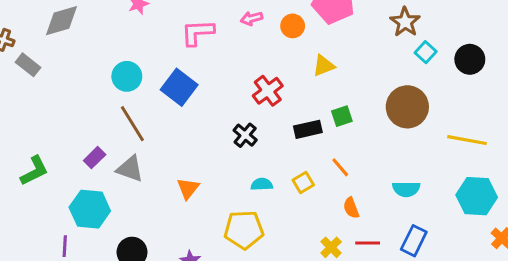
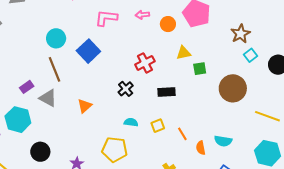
green square: (342, 116) -> (200, 69), moved
orange line: (340, 167) -> (182, 134), moved
orange triangle: (188, 188) -> (85, 106), moved
orange semicircle: (351, 208) -> (201, 148), moved

